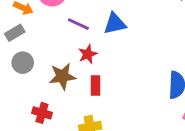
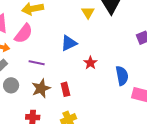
purple line: (78, 24) -> (37, 63), moved
red star: (88, 54) -> (90, 63), moved

